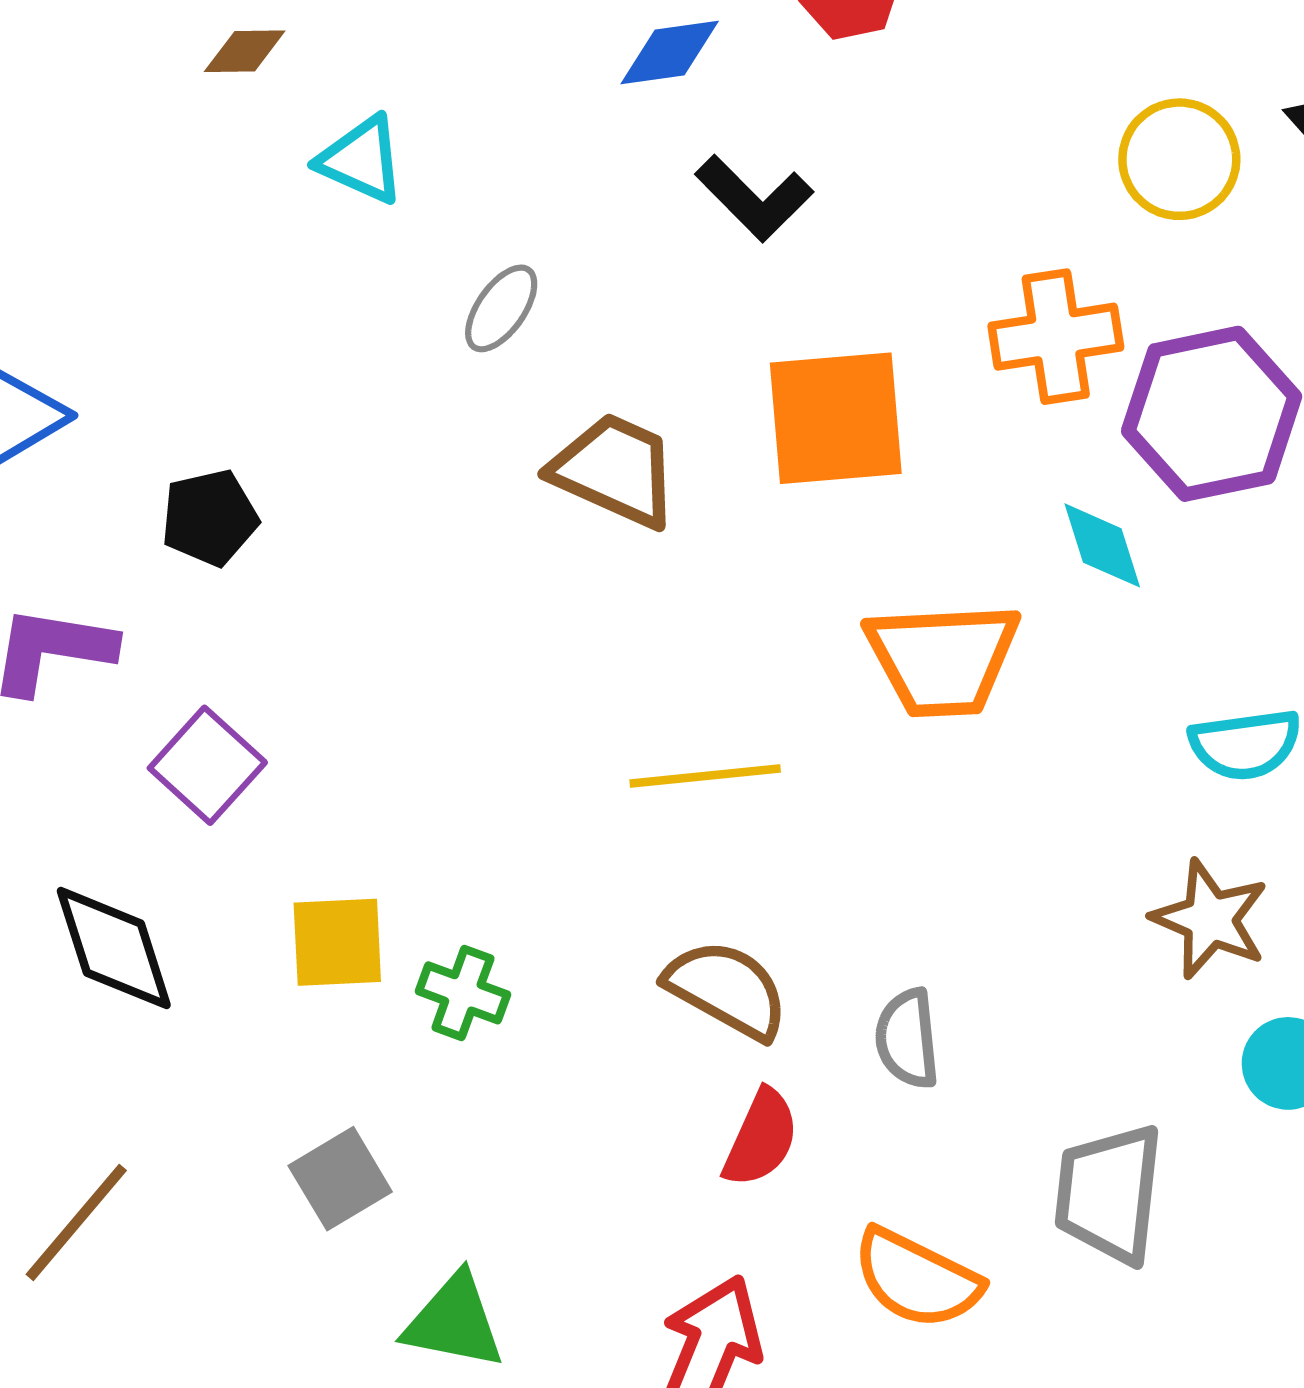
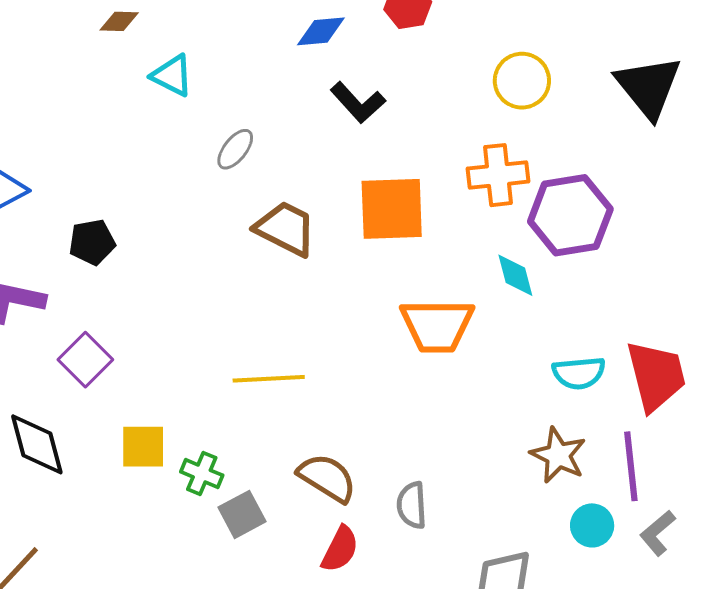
yellow circle: (1179, 159) -> (522, 81), moved
yellow line: (705, 776) -> (269, 379), moved
gray square: (340, 1179) -> (242, 514), moved

